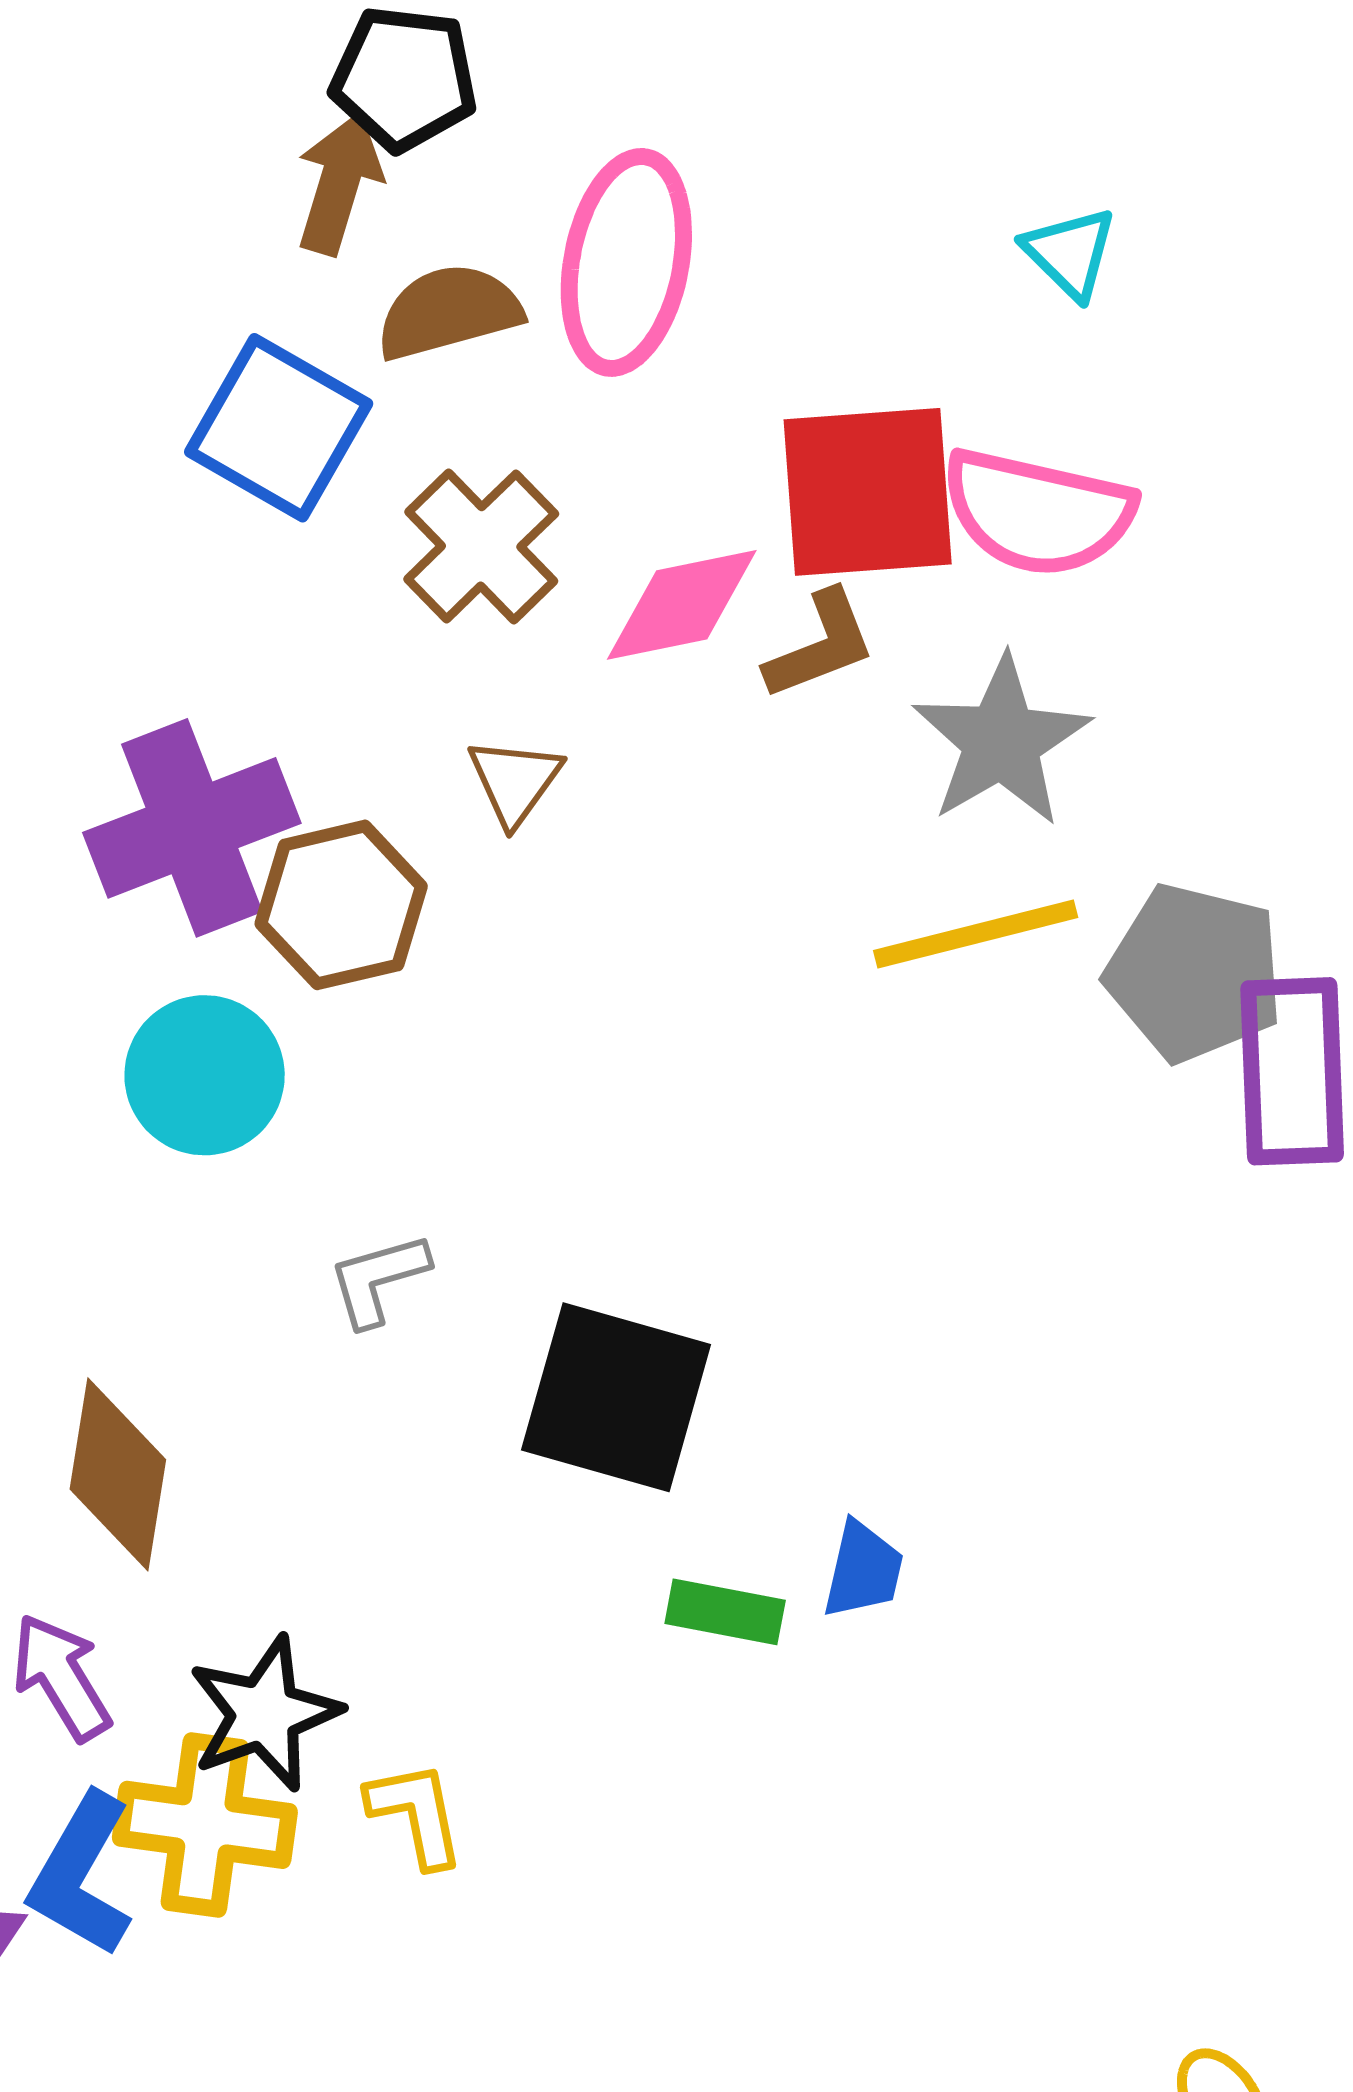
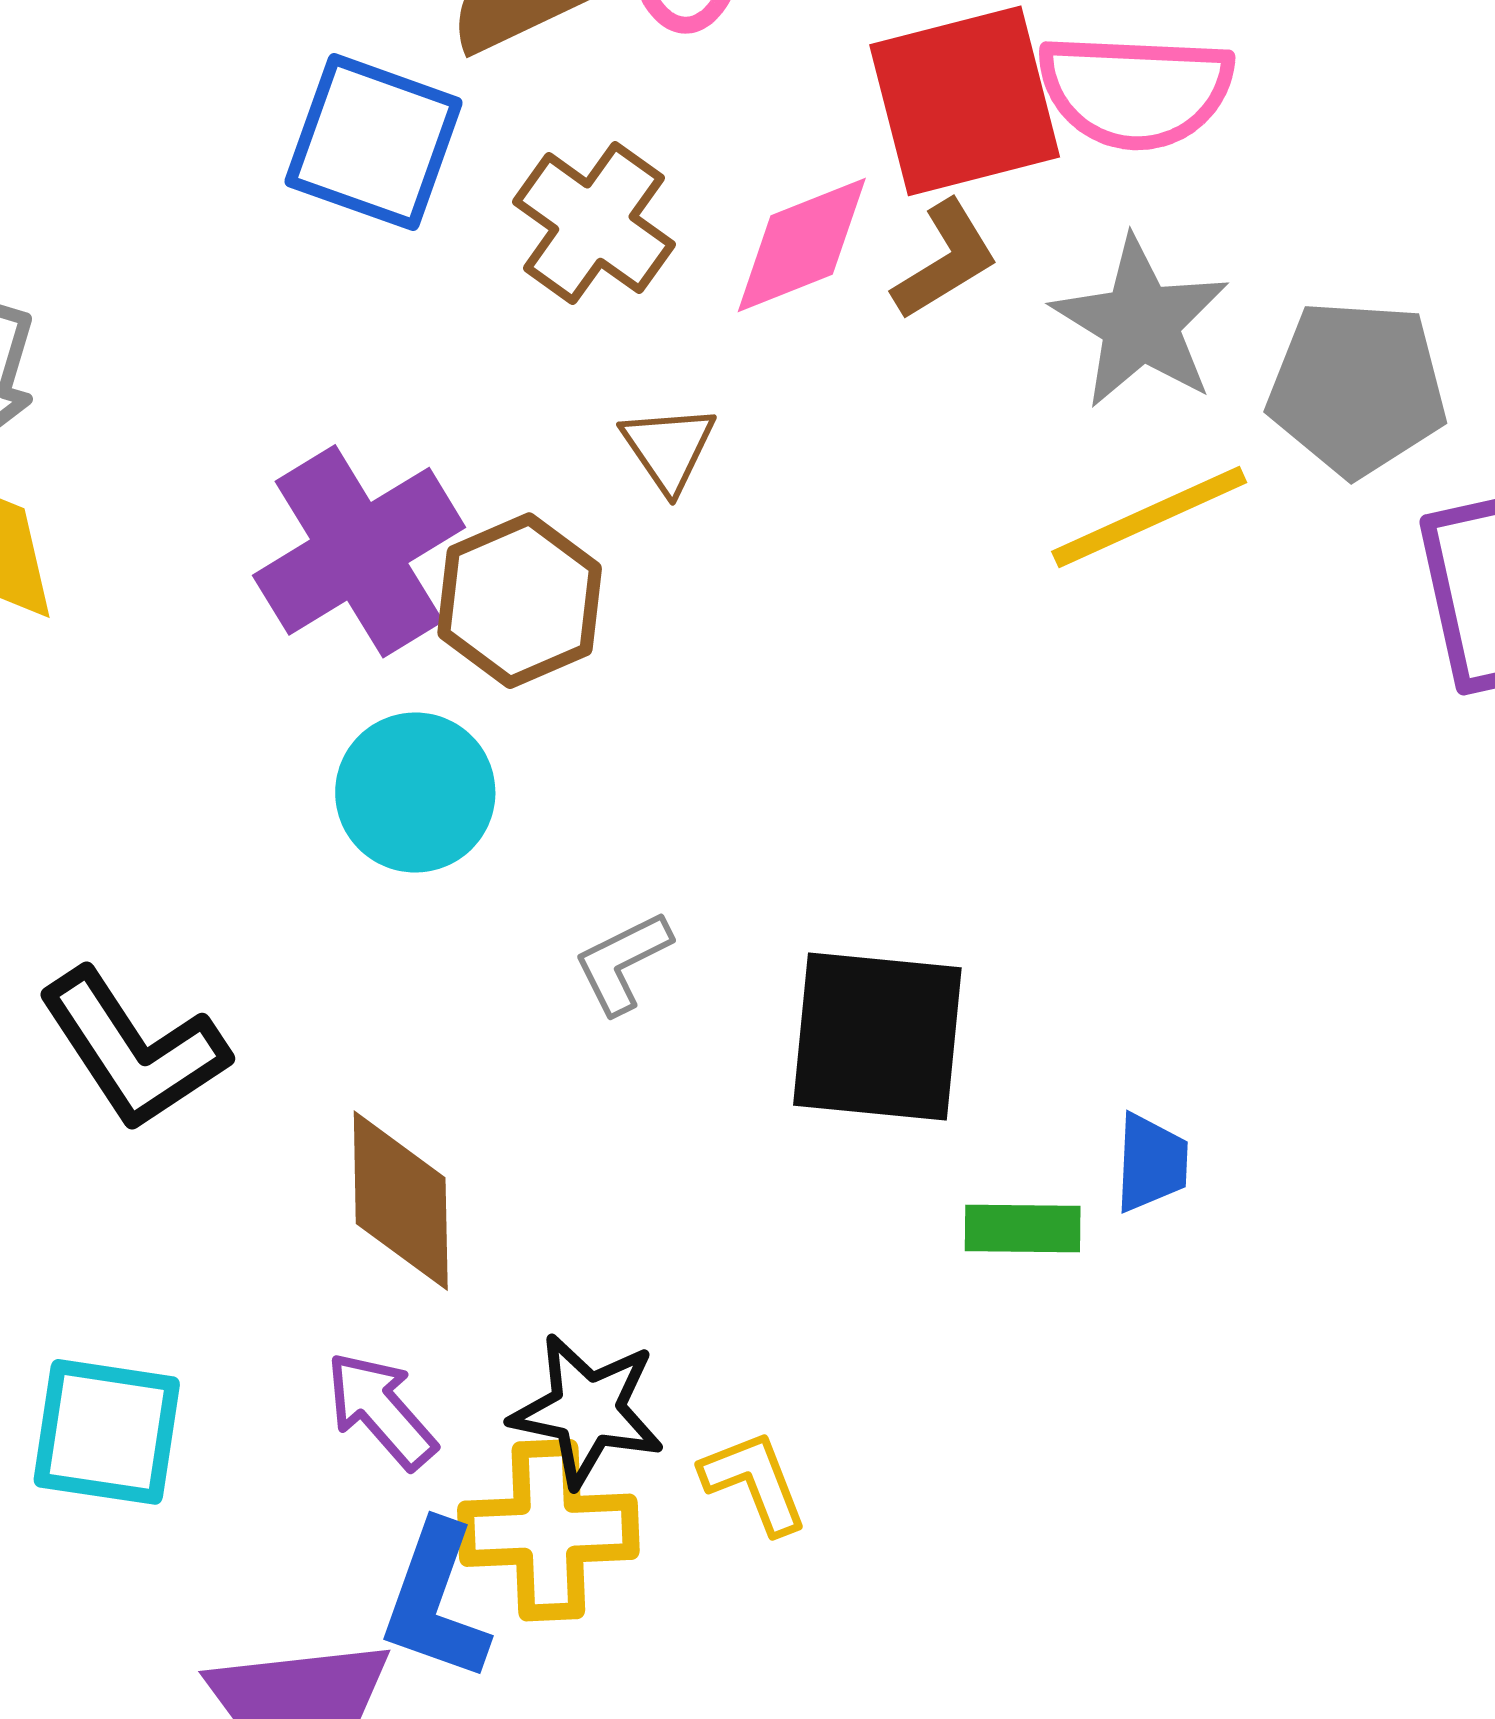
gray pentagon: (1195, 973) -> (1357, 388), moved
black star: (264, 1714) -> (587, 1410), turned -30

